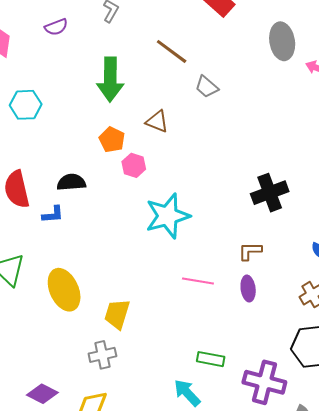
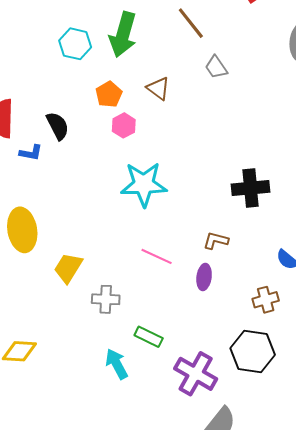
cyan hexagon: (26, 105) -> (75, 44), moved
black semicircle: (71, 182) -> (58, 126), turned 52
gray cross: (102, 355) -> (106, 299), moved

